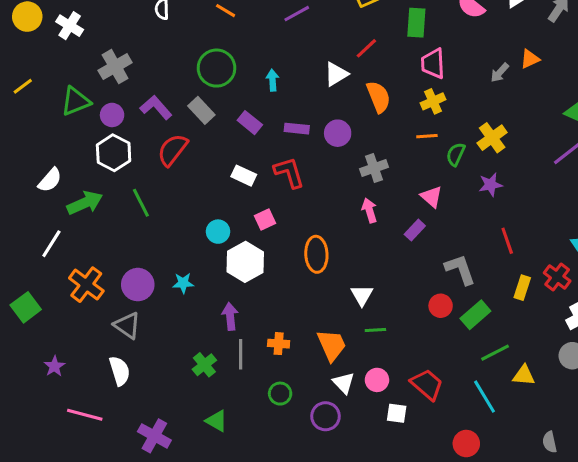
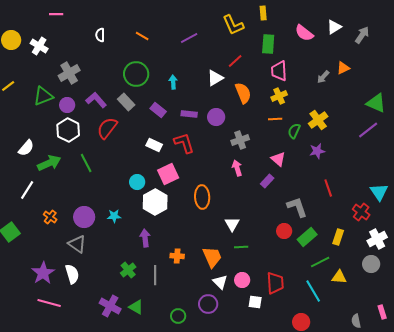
pink square: (265, 219) -> (168, 174), size x1.5
orange cross: (86, 285) -> (50, 217), size x0.6
yellow rectangle: (522, 288) -> (338, 237), moved
gray line: (241, 354) -> (155, 275), moved
purple star: (54, 366) -> (43, 273), moved, size x1.6
red trapezoid: (427, 384) -> (275, 283), turned 45
green circle: (280, 394) -> (178, 316), moved
purple cross: (154, 436) -> (110, 306), moved

